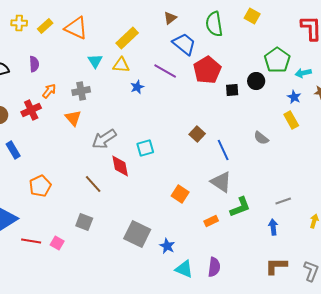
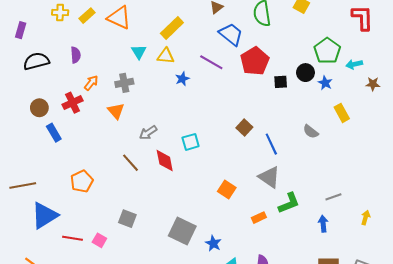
blue star: (294, 97) -> (325, 83), moved
gray arrow: (104, 139) -> (148, 133), size x0.7
blue rectangle: (13, 150) -> (54, 133), moved
brown line: (93, 184) -> (130, 163), moved

